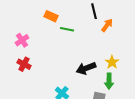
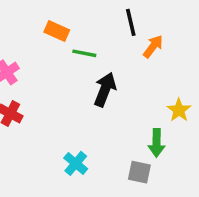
yellow star: (112, 62) -> (179, 110), moved
black arrow: (86, 68) -> (105, 89), moved, turned 132

